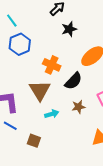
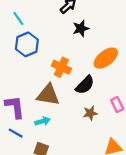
brown triangle: (40, 90) -> (48, 95), turned -50
cyan arrow: (52, 114) -> (42, 121), moved

